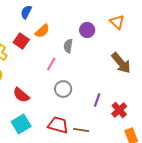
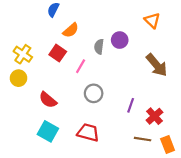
purple circle: (87, 30) -> (120, 40), moved
red square: (21, 41) -> (58, 53), moved
cyan square: (21, 124) -> (48, 131), turned -30
brown line: (81, 130) -> (143, 139), moved

